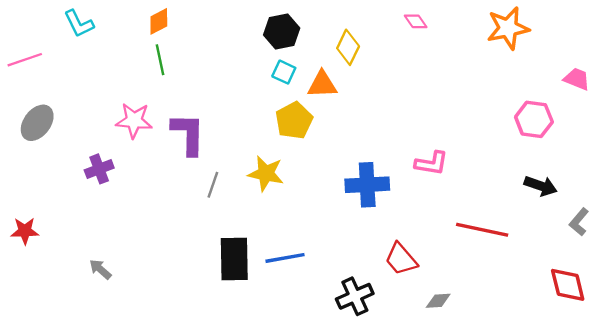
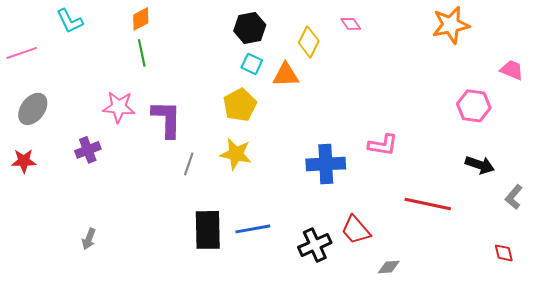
pink diamond: (416, 21) -> (351, 24), moved
yellow pentagon: (294, 121) -> (240, 105), moved
red star: (25, 231) -> (24, 161), moved
gray arrow: (100, 269) -> (89, 239), turned -110
red diamond: (568, 285) -> (504, 253), size x0.6
black cross: (355, 296) -> (315, 245), moved

